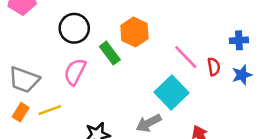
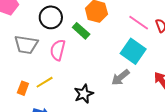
gray trapezoid: (24, 80) -> (26, 45), moved

